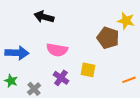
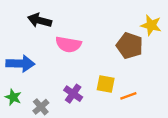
black arrow: (44, 17) -> (40, 20), moved
pink semicircle: (57, 50) -> (68, 44), moved
orange line: (129, 80) -> (128, 96), moved

